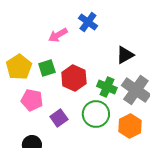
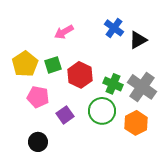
blue cross: (88, 22) -> (114, 28), moved
black triangle: (125, 55) -> (138, 40), moved

